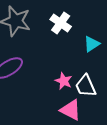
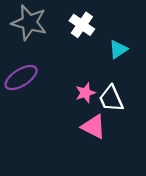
pink star: (64, 81) -> (85, 93), turned 30

